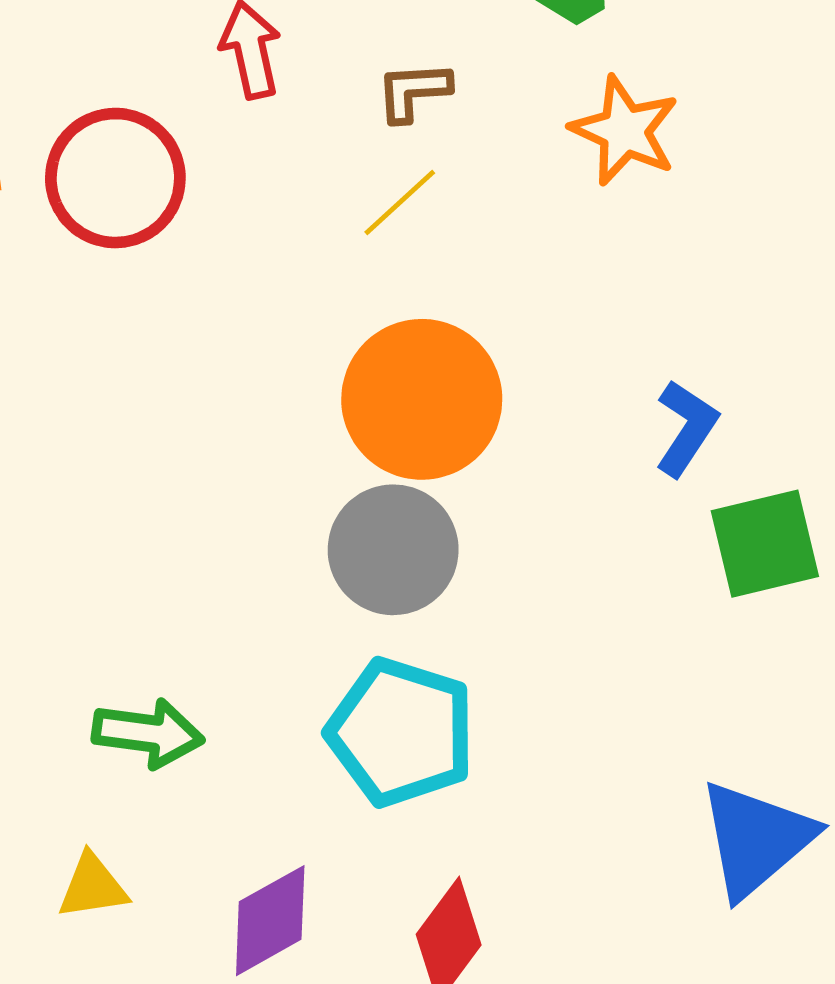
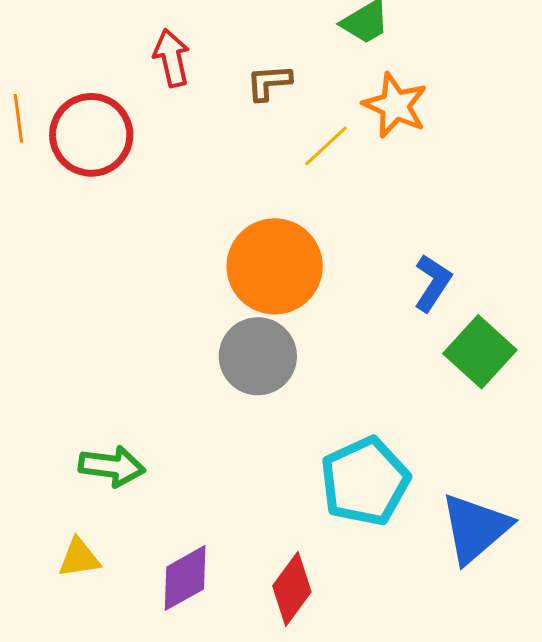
yellow line: (400, 202) -> (326, 146), moved
green square: (765, 544) -> (480, 352), turned -34
cyan pentagon: (401, 732) -> (365, 481), moved, turned 30

